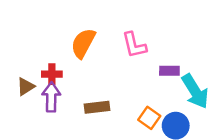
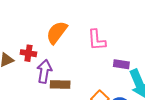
purple arrow: (51, 97) -> (44, 71), moved

